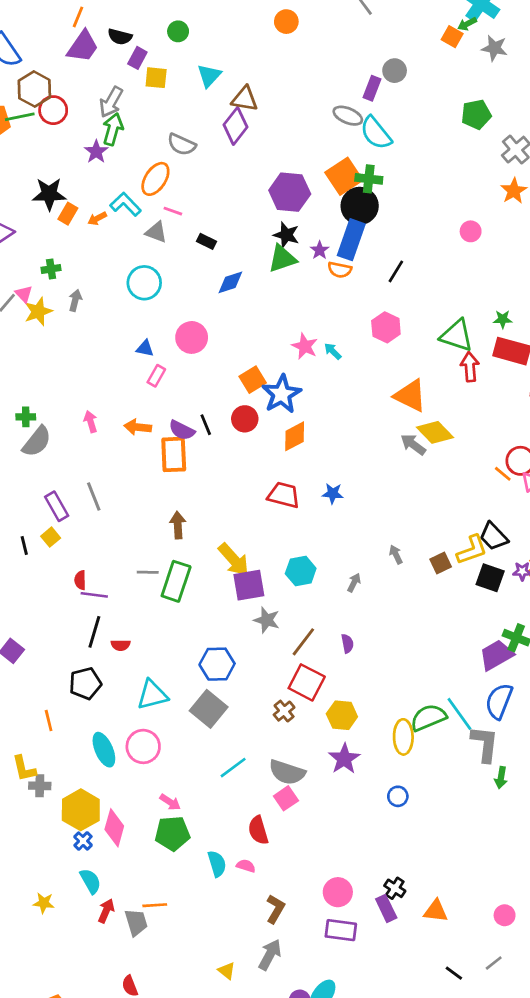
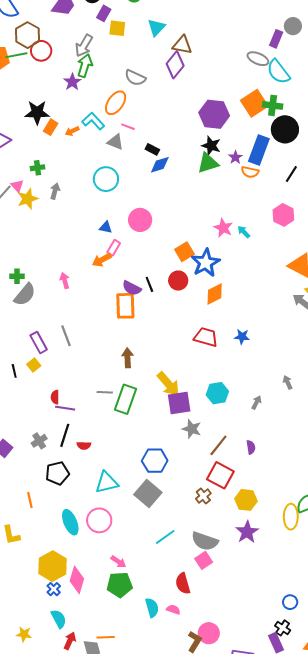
black circle: (360, 206) -> (285, 129), moved
blue diamond: (230, 282) -> (160, 165), moved
orange arrow: (138, 427) -> (102, 260), moved, turned -36
gray cross: (40, 786) -> (39, 441), moved, turned -35
blue circle: (398, 796) -> (290, 602), moved
pink circle: (338, 892) -> (209, 633), moved

